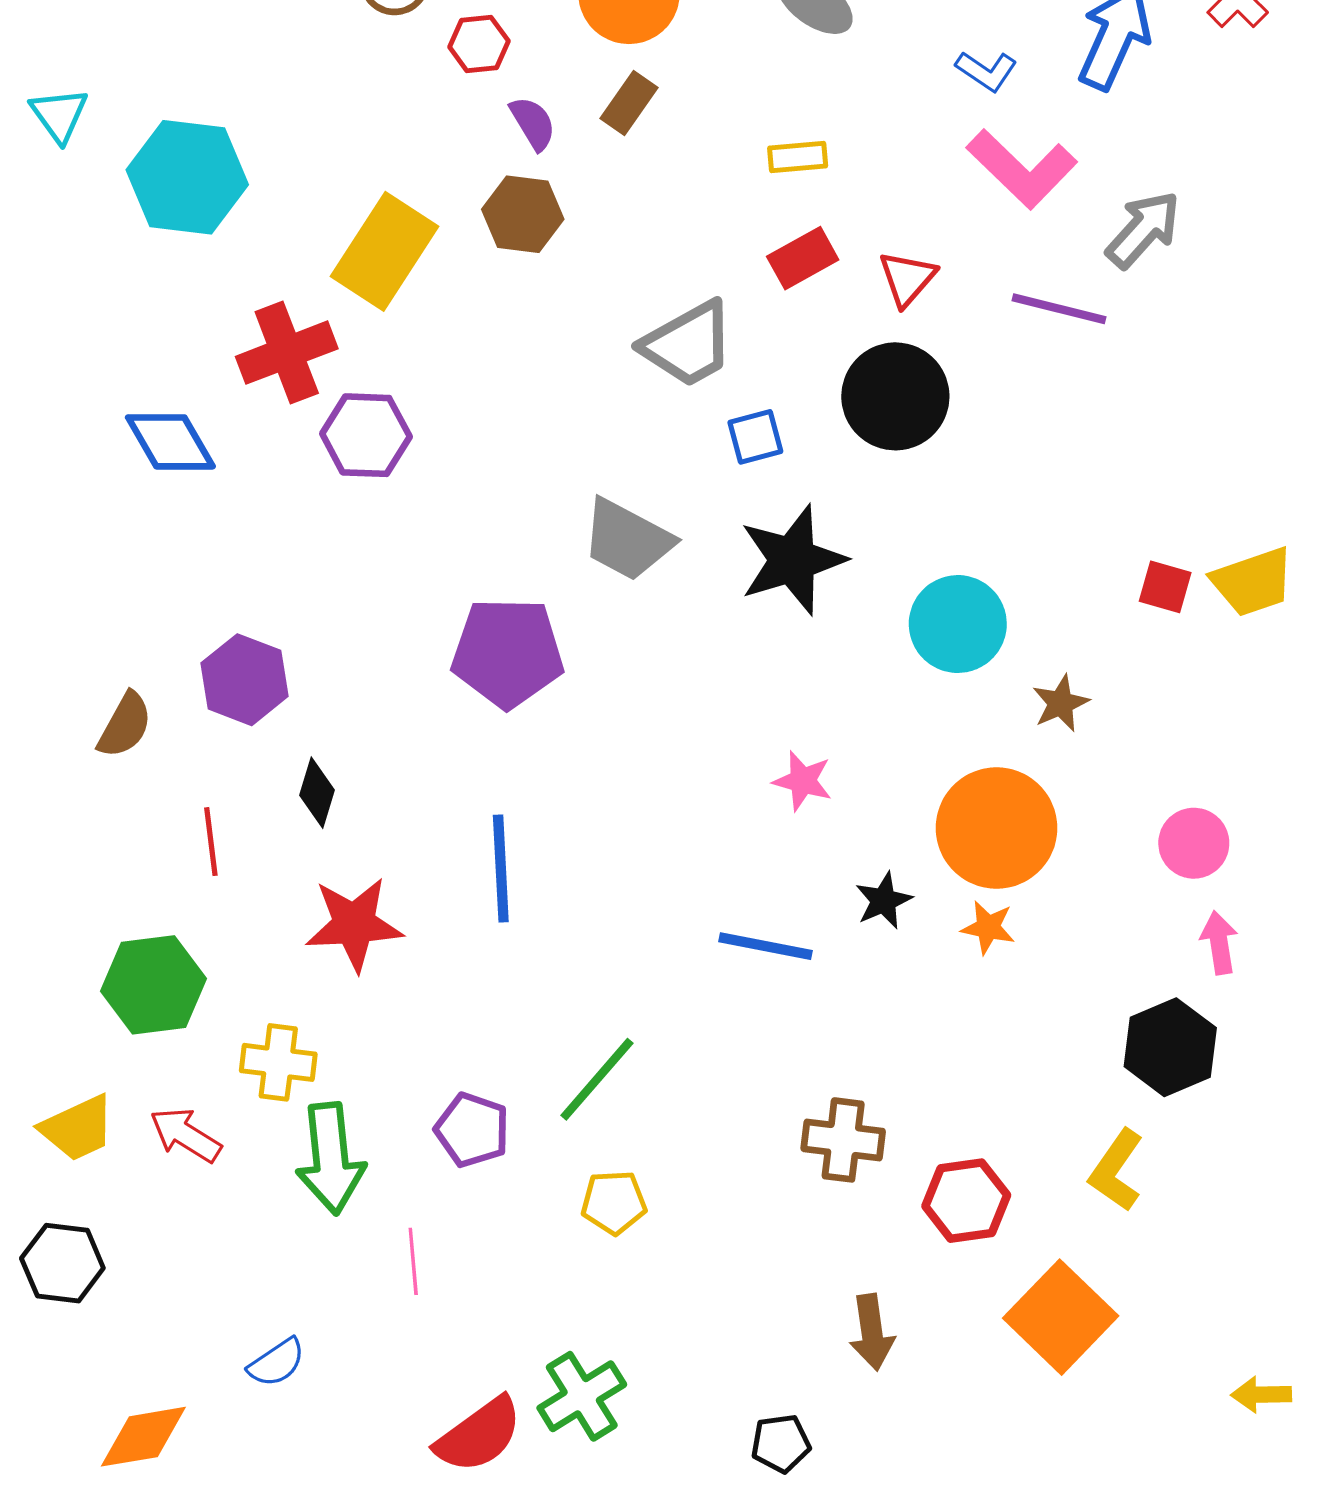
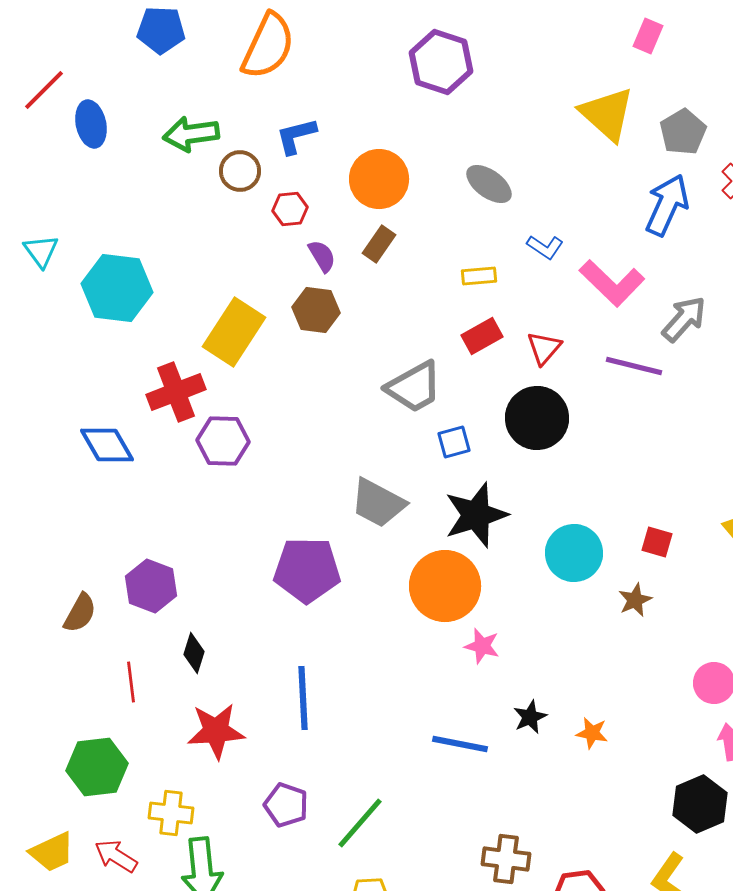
blue L-shape: (986, 71) -> (545, 247), moved
red square: (1165, 587) -> (657, 542), moved
orange circle: (997, 828) -> (445, 586), moved
purple pentagon: (472, 1130) -> (286, 805), moved

